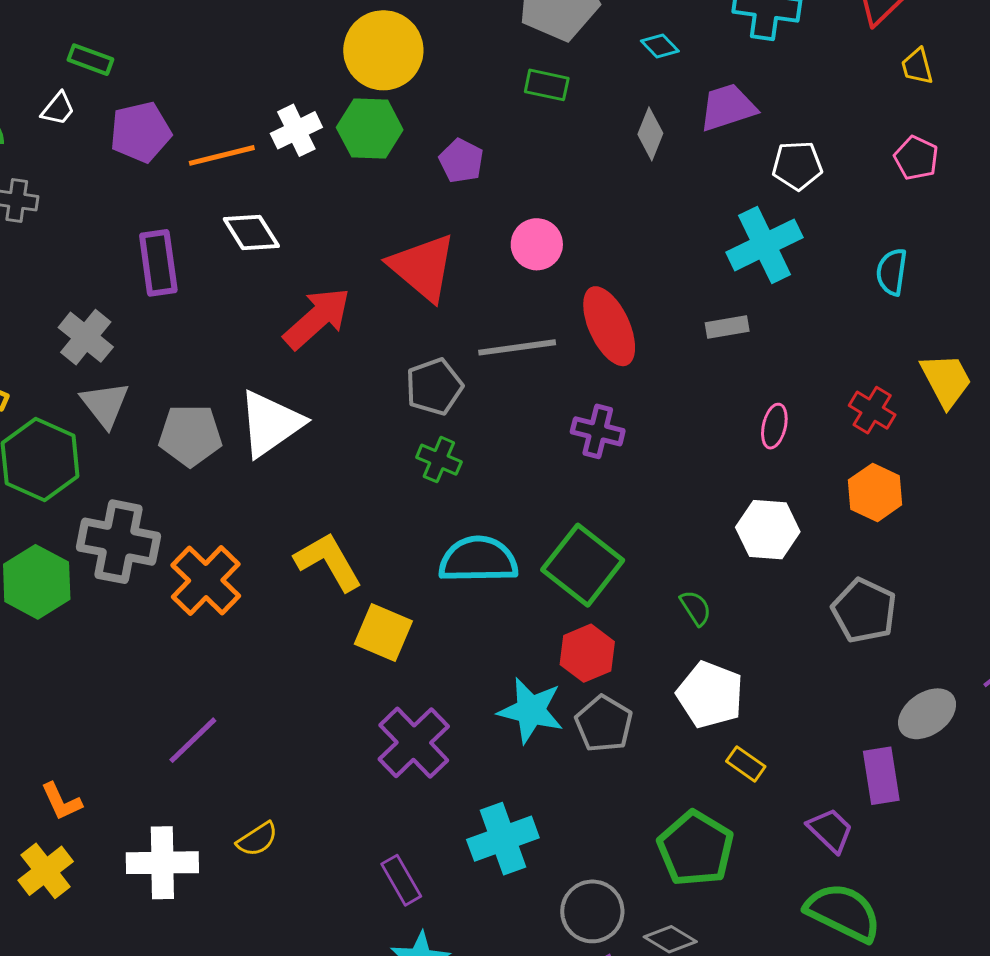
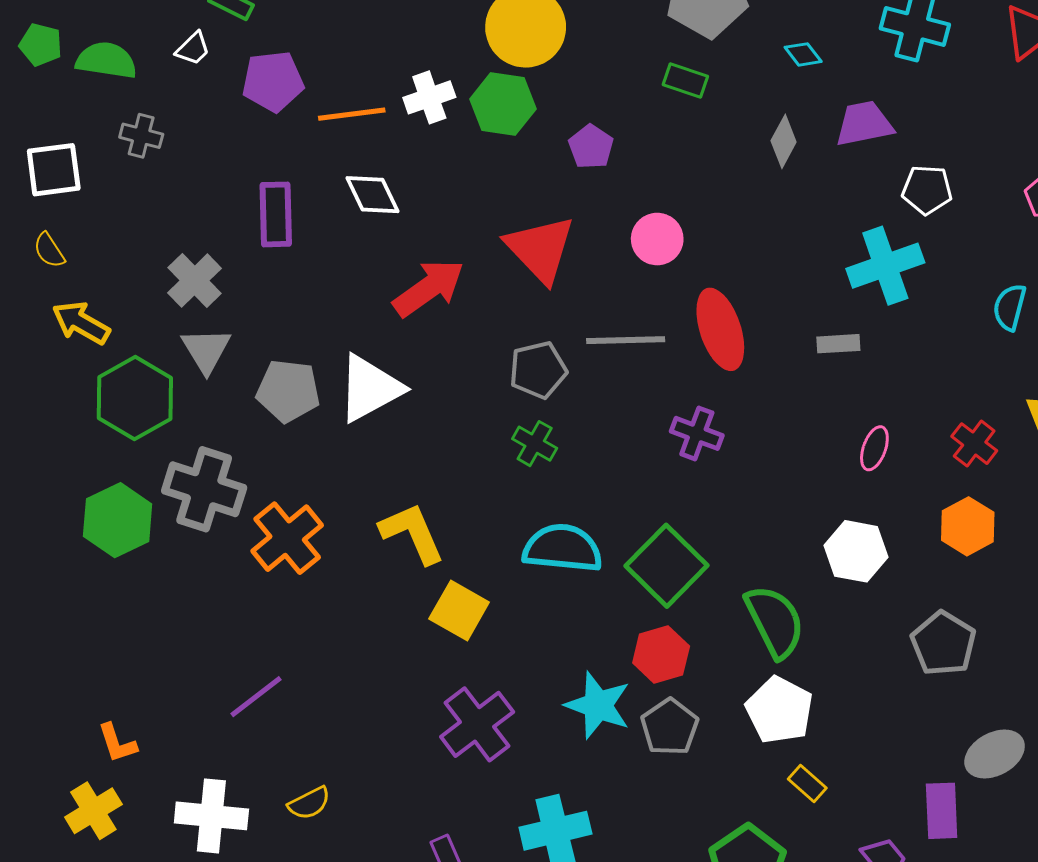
green semicircle: (696, 608) -> (775, 621), size x2.0

